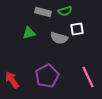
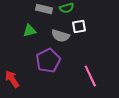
purple pentagon: (47, 76) -> (48, 61), moved

